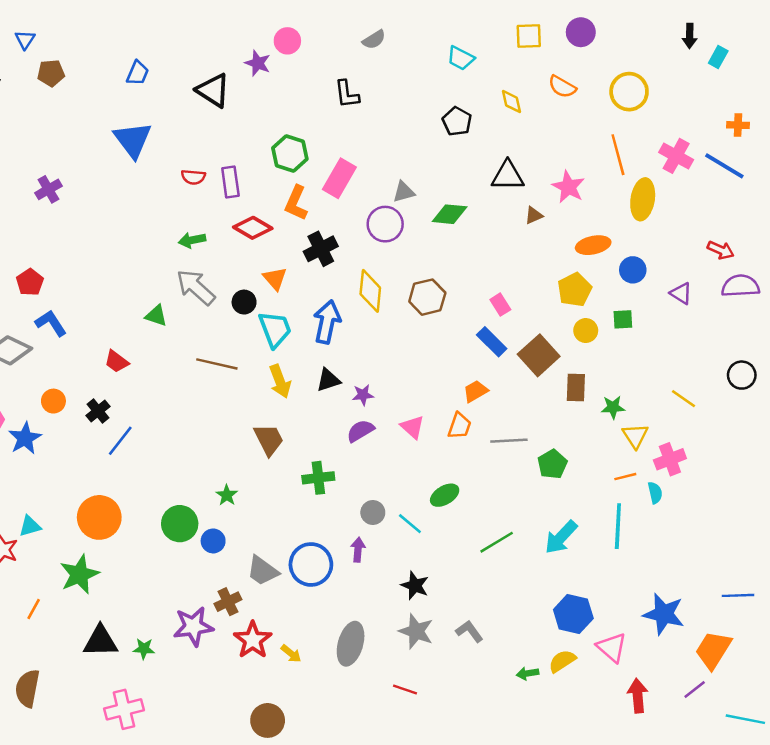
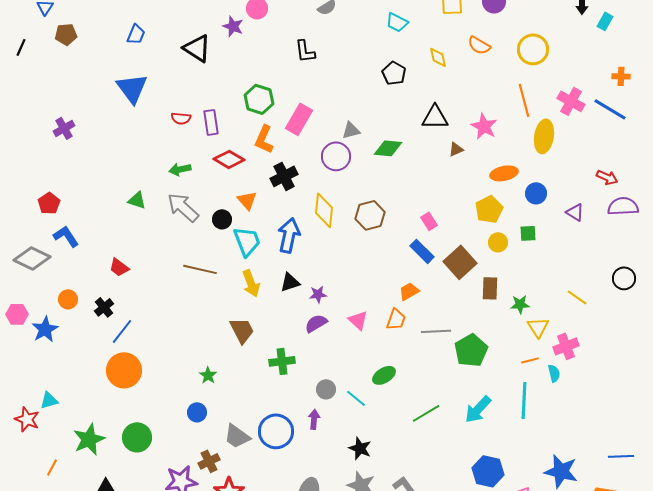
green triangle: (156, 316) -> (137, 200), moved
green pentagon: (552, 464) -> (471, 350), size x1.4
orange circle: (99, 517) -> (124, 370), moved
green circle: (180, 524) -> (137, 437), moved

